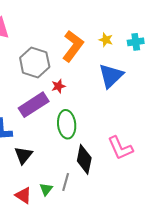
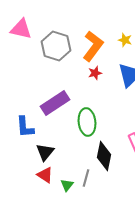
gray hexagon: (35, 62) -> (56, 46), moved
red star: (58, 86) -> (95, 73), moved
red triangle: (23, 195) -> (45, 175), moved

